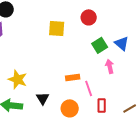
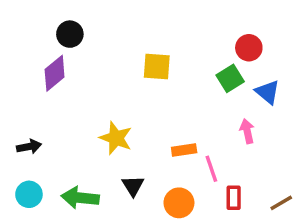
red circle: (89, 17) -> (249, 48), moved
green square: (100, 45) -> (230, 78), moved
yellow star: (18, 79) -> (116, 138), moved

